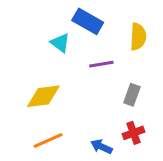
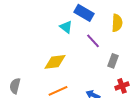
purple line: (101, 64) -> (93, 41), turned 56
red cross: (133, 133) -> (122, 86), moved

